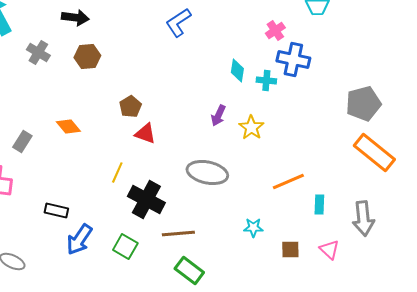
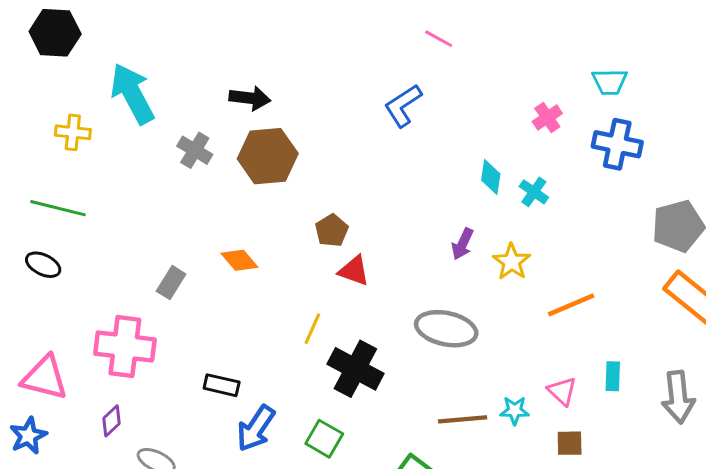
brown hexagon: (87, 56) -> (268, 156), size x1.5
blue cross: (293, 60) -> (617, 144), moved
cyan cross: (266, 80) -> (534, 192), turned 30
orange line: (288, 182) -> (571, 305), moved
brown line: (178, 234) -> (463, 419), moved
pink triangle: (329, 250) -> (562, 391), moved

